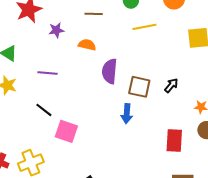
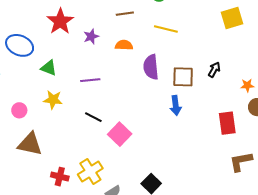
yellow line: (144, 27) -> (166, 29), moved, turned 35
pink square: (66, 131) -> (120, 134), turned 35

